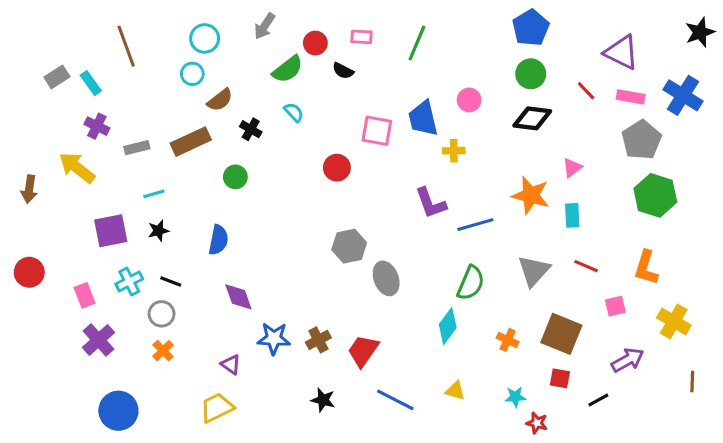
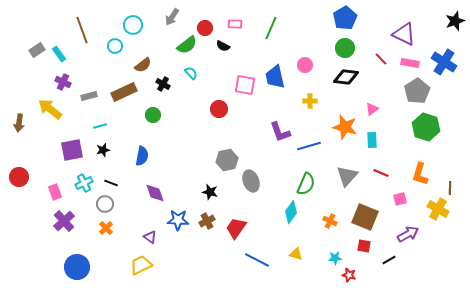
cyan circle: (192, 74) -> (115, 46), moved
yellow cross: (454, 151) -> (310, 101), moved
brown line: (692, 381) -> (450, 188), moved
black star: (323, 400) -> (210, 192), moved

